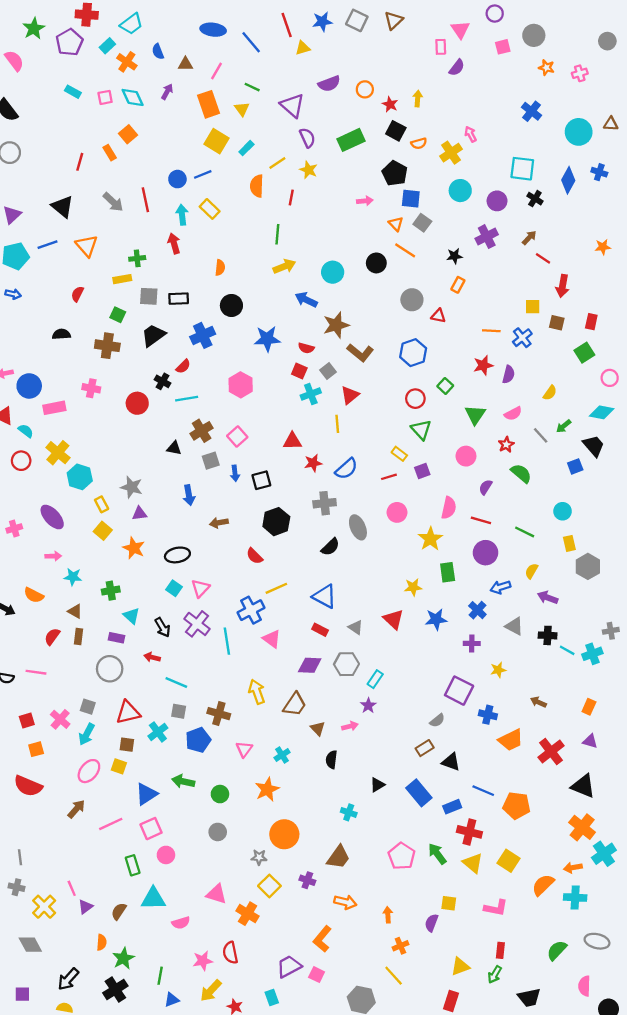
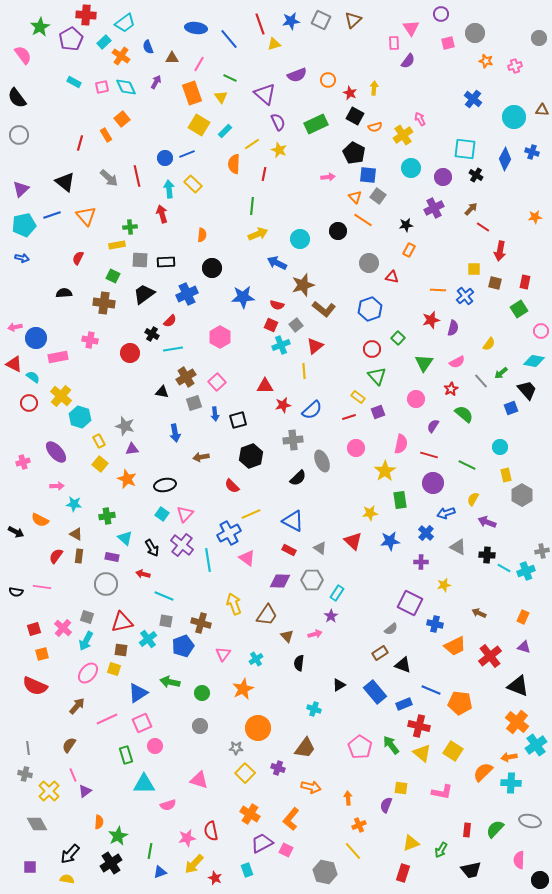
brown semicircle: (119, 911) -> (69, 745), moved
orange cross: (248, 914) -> (250, 814), moved
red rectangle: (500, 950) -> (467, 830), moved

